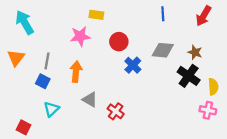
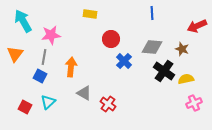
red arrow: (204, 16) -> (197, 26), moved, turned 36
pink star: (80, 36) -> (51, 35), moved
black cross: (189, 76) -> (164, 71), moved
yellow semicircle: (213, 87) -> (186, 79), moved, turned -98
pink cross: (208, 110) -> (194, 103), turned -35
red square: (23, 127) -> (25, 107), moved

